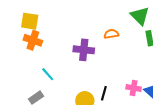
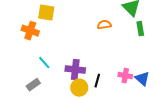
yellow square: (30, 21) -> (46, 13), moved
purple cross: (84, 50) -> (75, 70), moved

